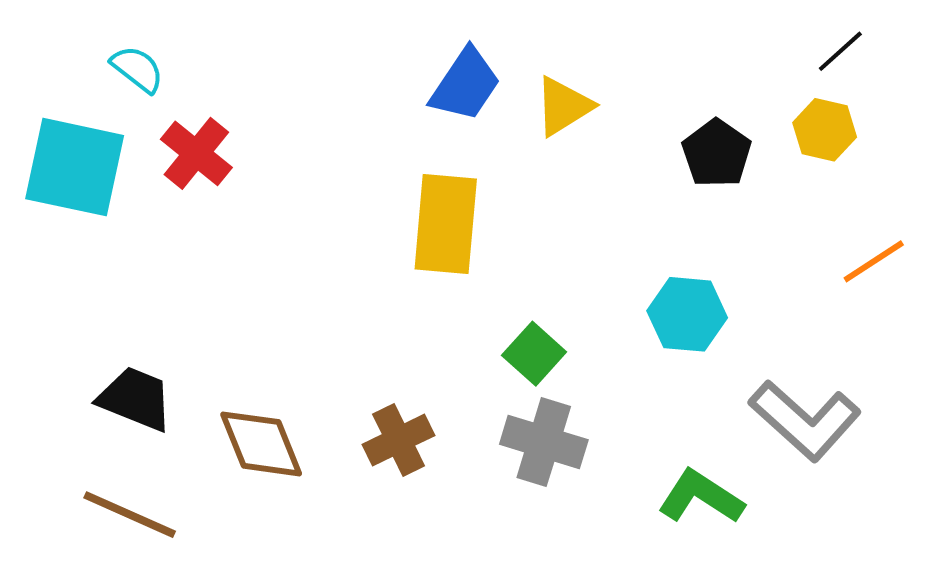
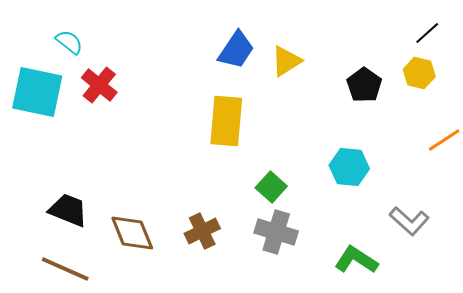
gray L-shape: (805, 420) -> (409, 221), size x0.7

